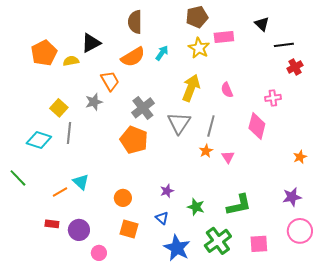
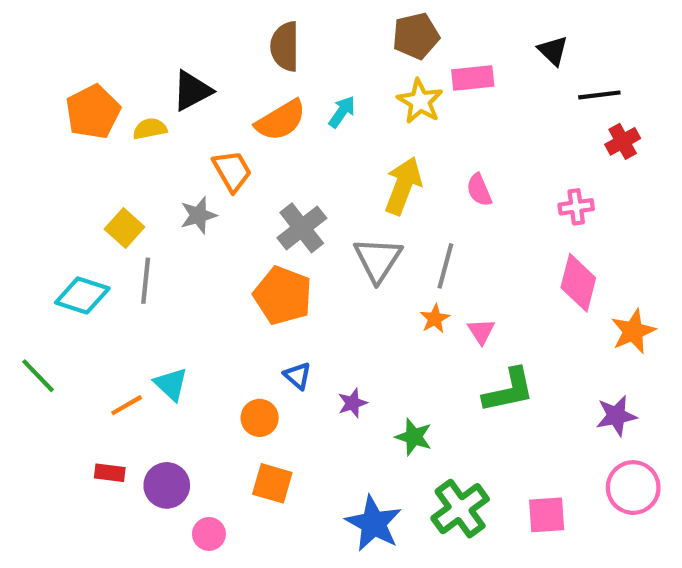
pink diamond: (257, 126) -> (578, 283), moved
orange star: (300, 157) -> (633, 331), size x1.5
green L-shape: (239, 205) -> (509, 390), moved
blue triangle: (162, 218) -> (298, 376), moved

